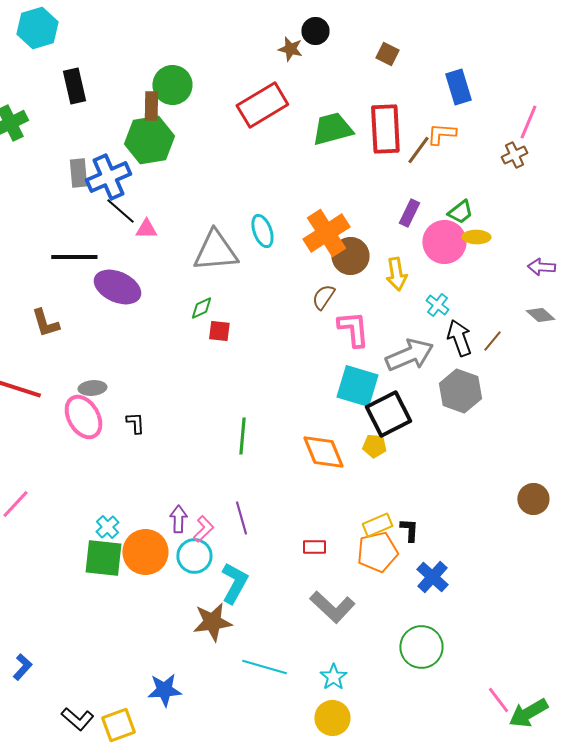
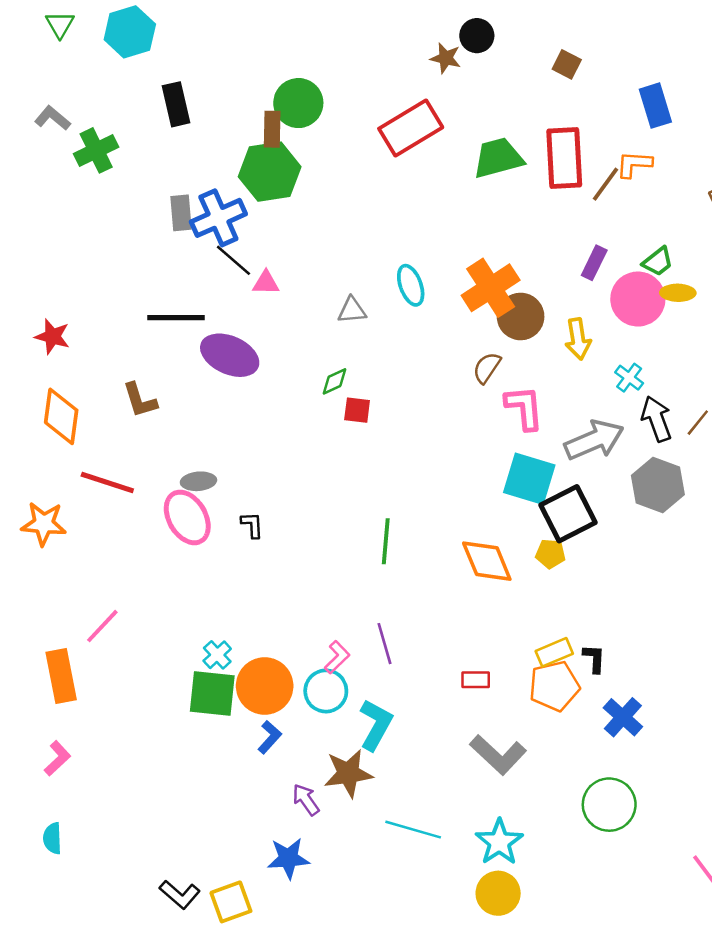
gray triangle: (215, 251) -> (352, 310), size x0.5
purple arrow: (178, 519) -> (306, 800), moved, turned -36
blue L-shape: (22, 667) -> (270, 737), moved
cyan star: (333, 677) -> (499, 842), size x1.4

